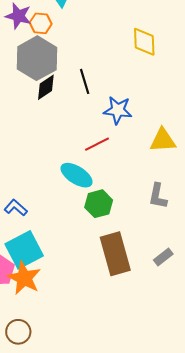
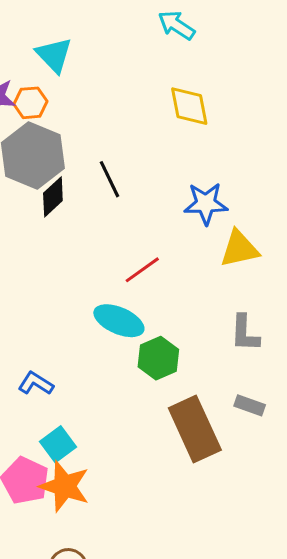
blue star: (118, 110) -> (206, 204), moved
cyan square: (24, 250) -> (58, 444), size x0.6
gray rectangle: (163, 257) -> (250, 405), moved, turned 66

